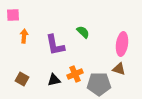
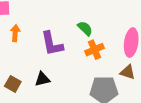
orange cross: (75, 74) -> (94, 50), moved
black triangle: (54, 80) -> (42, 79), moved

